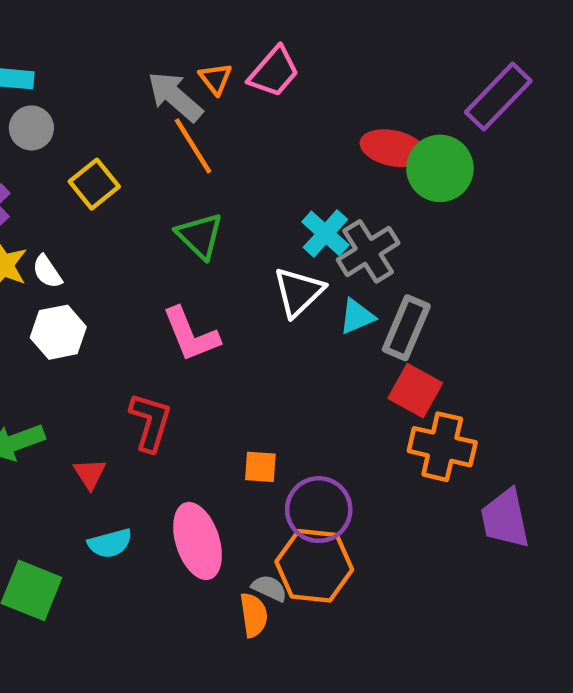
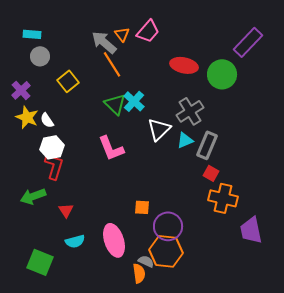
red ellipse: (393, 148) -> (184, 65), moved
cyan cross: (325, 233) -> (134, 101), moved
red square: (415, 391) -> (211, 173), size x0.7
red L-shape: (150, 422) -> (54, 166), moved

